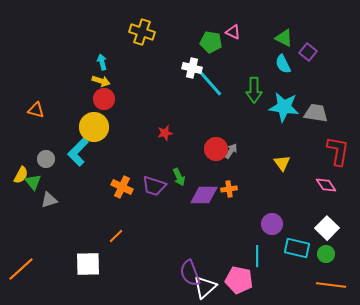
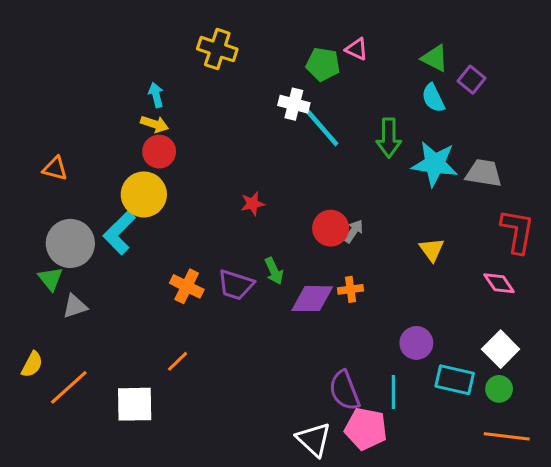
gray circle: (46, 159) -> (70, 243), size x1.8
yellow semicircle: (21, 175) -> (32, 364), moved
orange line: (21, 269) -> (69, 387), moved
purple semicircle: (190, 273) -> (344, 390), moved
white triangle: (205, 287) -> (314, 439), turned -35

